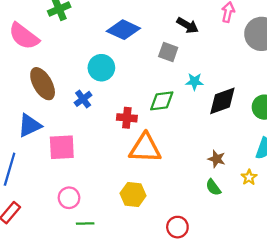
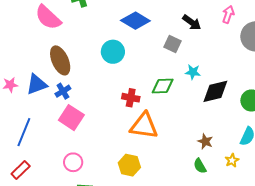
blue cross: (83, 99) -> (63, 91), moved
blue triangle: (30, 125) -> (37, 84), moved
pink square: (62, 147) -> (71, 118), turned 30

